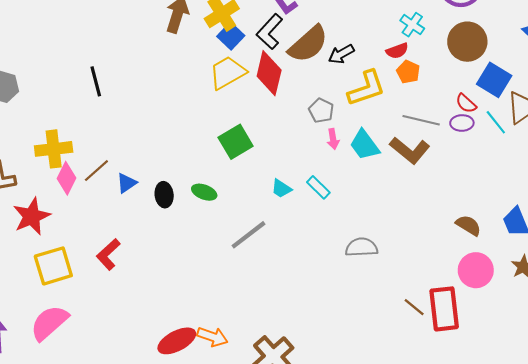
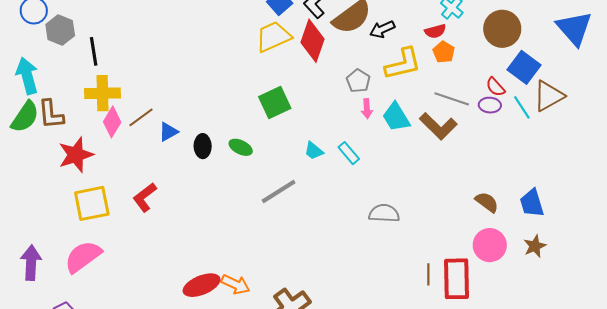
black line: (96, 81) -> (94, 51), moved
brown line: (414, 307) -> (428, 274), turned 45

